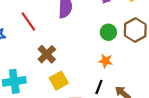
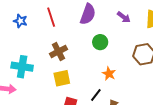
green circle: (108, 32) -> (100, 42), moved

